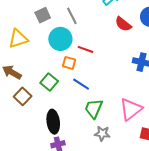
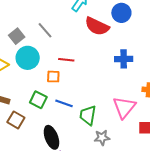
red semicircle: (123, 24) -> (97, 26), size x1.4
cyan circle: (60, 39) -> (28, 58), moved
blue line: (81, 84) -> (64, 103), moved

